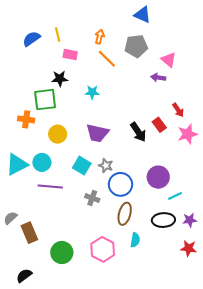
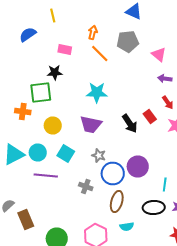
yellow line: (58, 35) -> (53, 16), moved
purple arrow: (158, 78) -> (165, 78), moved
cyan star: (92, 92) -> (97, 92), moved, size x1.5
cyan square: (82, 166) -> (66, 154), moved
purple circle: (158, 177) -> (138, 166), moved
cyan line: (175, 196) -> (165, 184), turned -56
cyan semicircle: (135, 240) -> (127, 226), turned 72

